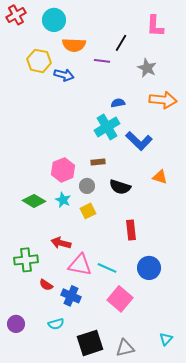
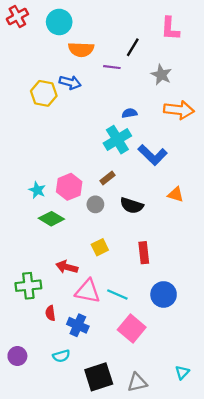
yellow hexagon: (39, 61) -> (44, 93), moved
brown rectangle: (98, 162) -> (107, 178), turned -32
cyan star: (63, 200) -> (37, 190), moved
green diamond: (34, 201) -> (51, 219), moved
yellow square: (88, 211) -> (100, 247), moved
red semicircle: (46, 285) -> (50, 313), turned 48

